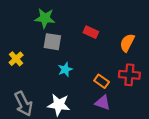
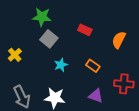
gray square: (52, 42) -> (49, 39), turned 30
red cross: (129, 75) -> (124, 84), moved
orange rectangle: (102, 81) -> (93, 66), moved

